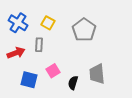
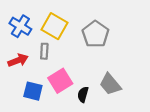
yellow square: (48, 23) -> (55, 26), size x1.6
pink square: (53, 71) -> (60, 81), size x1.5
gray trapezoid: (97, 74) -> (110, 84), turned -35

